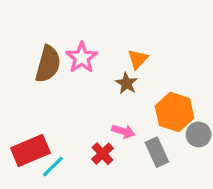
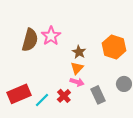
orange triangle: (138, 59) -> (77, 68), moved
orange hexagon: (175, 112) -> (114, 47), moved
cyan line: (53, 166) -> (42, 100), moved

